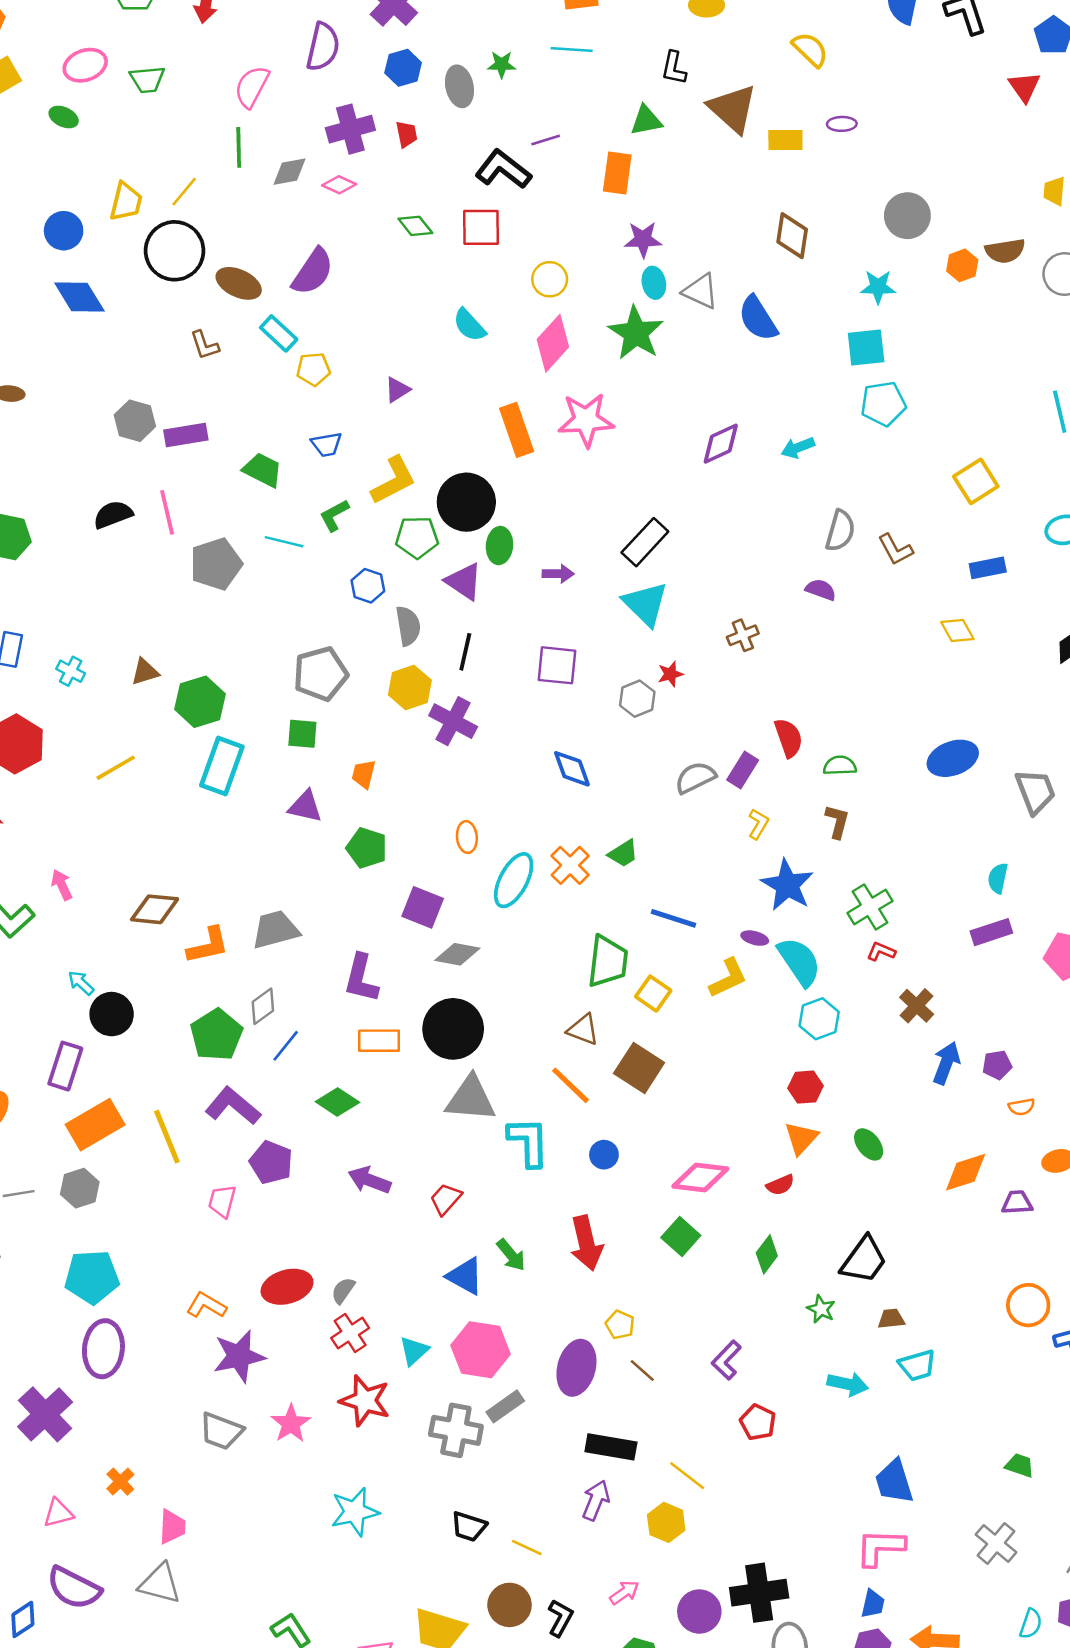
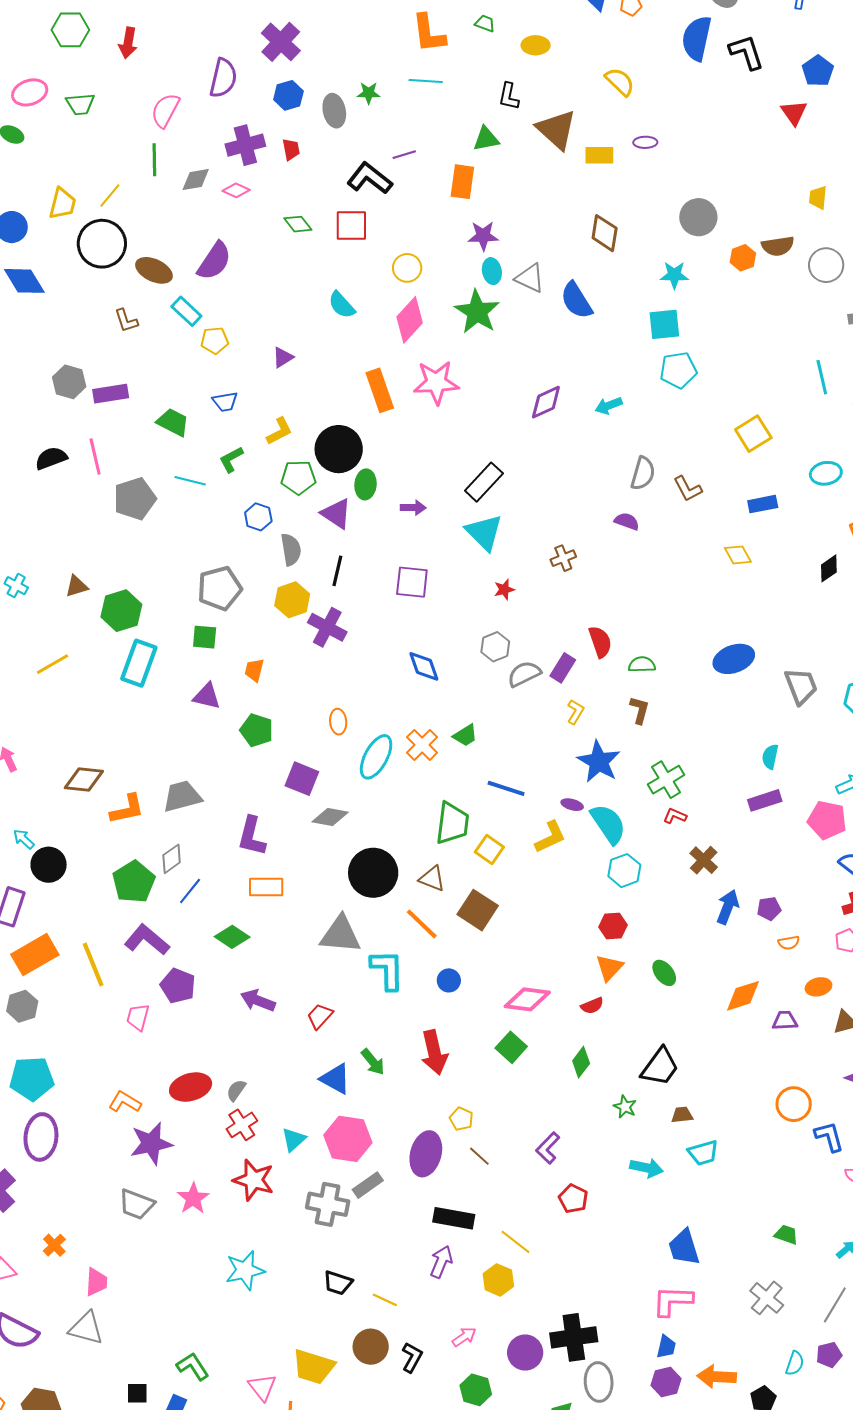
yellow L-shape: (394, 480) -> (279, 431), size x0.7
gray hexagon: (637, 699) -> (495, 647), moved
black circle: (453, 1029) -> (373, 873), moved

